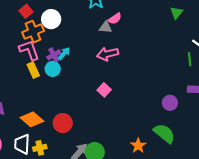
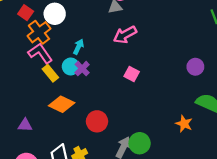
purple cross: (54, 55) -> (82, 69), moved
purple circle: (170, 103) -> (195, 67), moved
orange diamond: (32, 119) -> (62, 104), moved

